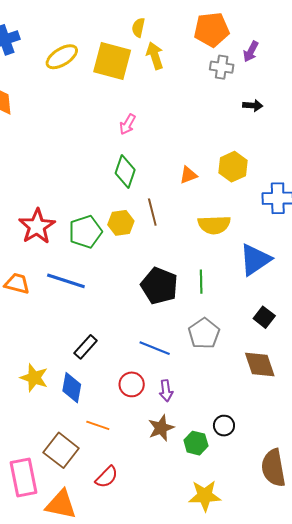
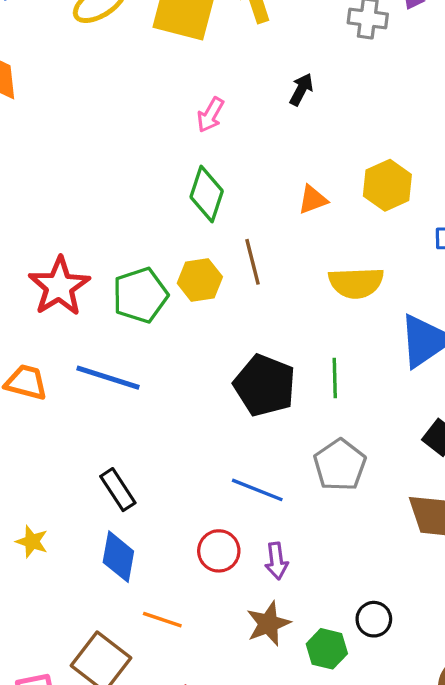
black arrow: (253, 105) -> (301, 89), moved, turned -66
black rectangle: (86, 347) -> (118, 490), moved, turned -75
yellow star: (34, 378) -> (32, 542), moved, size x0.7

